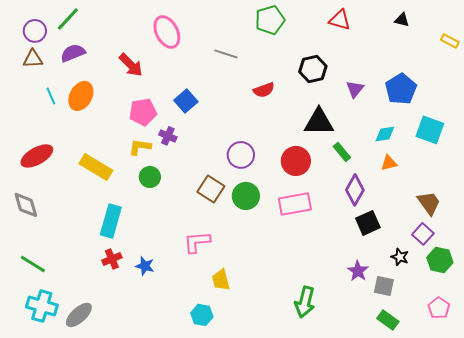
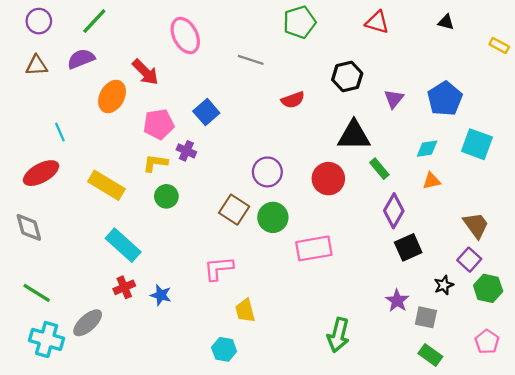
green line: (68, 19) -> (94, 21), moved
purple circle: (35, 31) -> (39, 21), moved
cyan line: (51, 96) -> (60, 132), moved
orange ellipse: (81, 96) -> (112, 97), moved
pink rectangle: (295, 204) -> (314, 248), moved
cyan rectangle: (111, 221) -> (123, 245), turned -64
black star: (400, 257) -> (444, 285), turned 30
gray ellipse: (79, 315) -> (88, 323), moved

